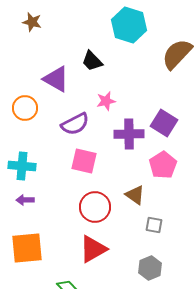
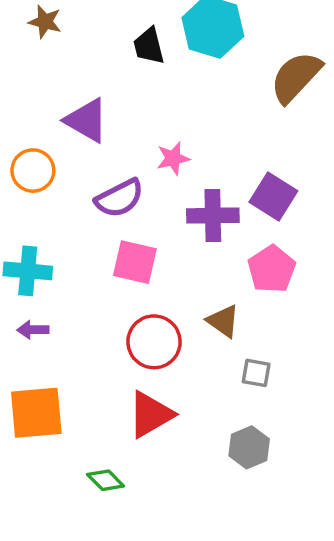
black trapezoid: (92, 61) -> (149, 46), moved, turned 30

